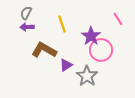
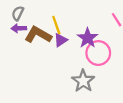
brown L-shape: (44, 50) -> (38, 35), moved
purple triangle: (66, 65) -> (61, 40), moved

